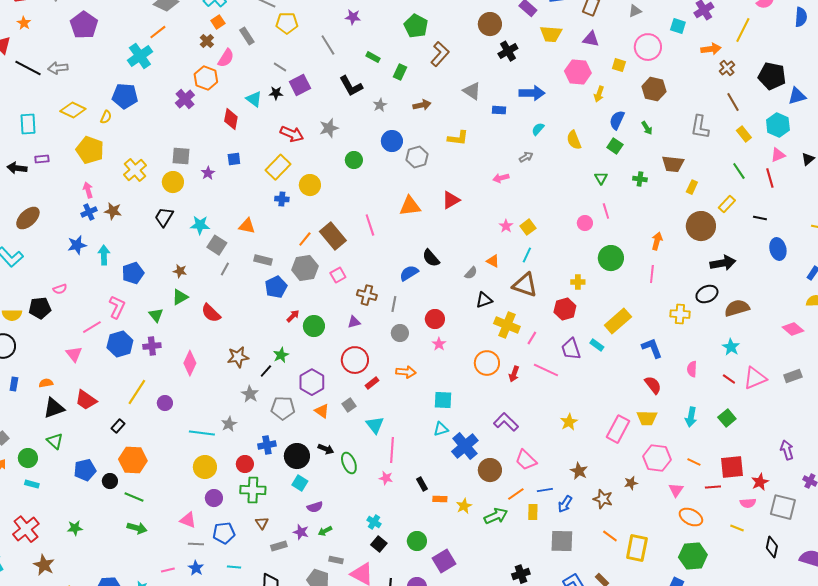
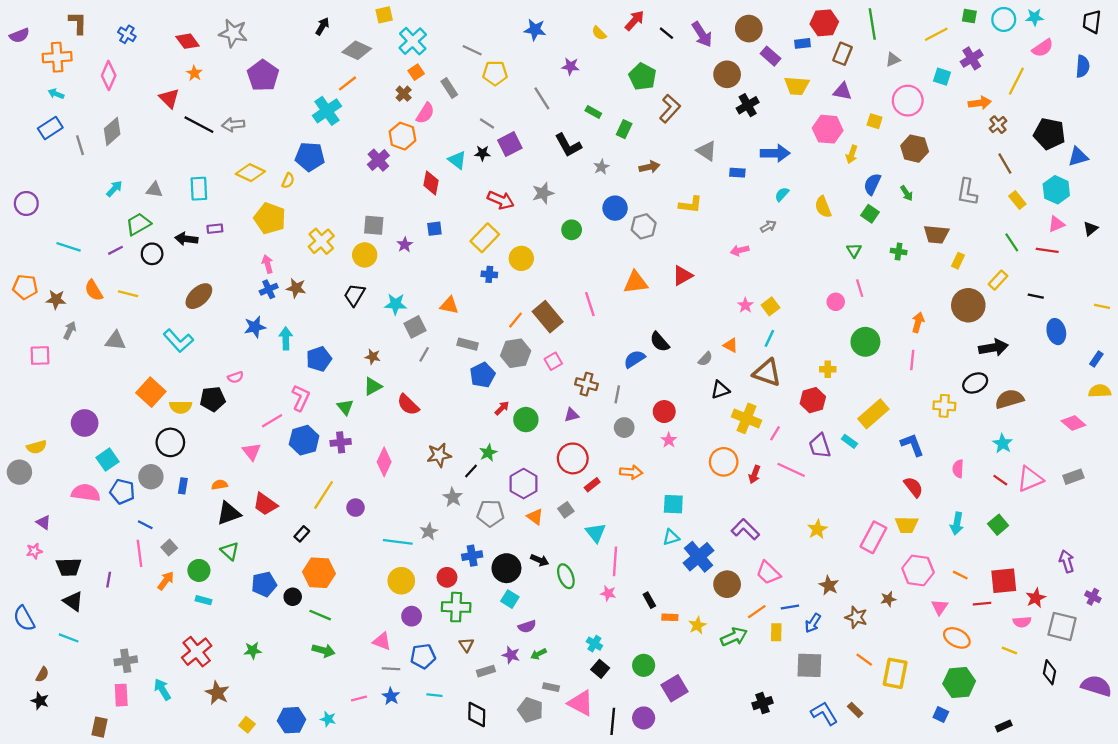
red line: (770, 178) -> (1047, 250), turned -66
gray square: (217, 245) -> (415, 327), turned 30

